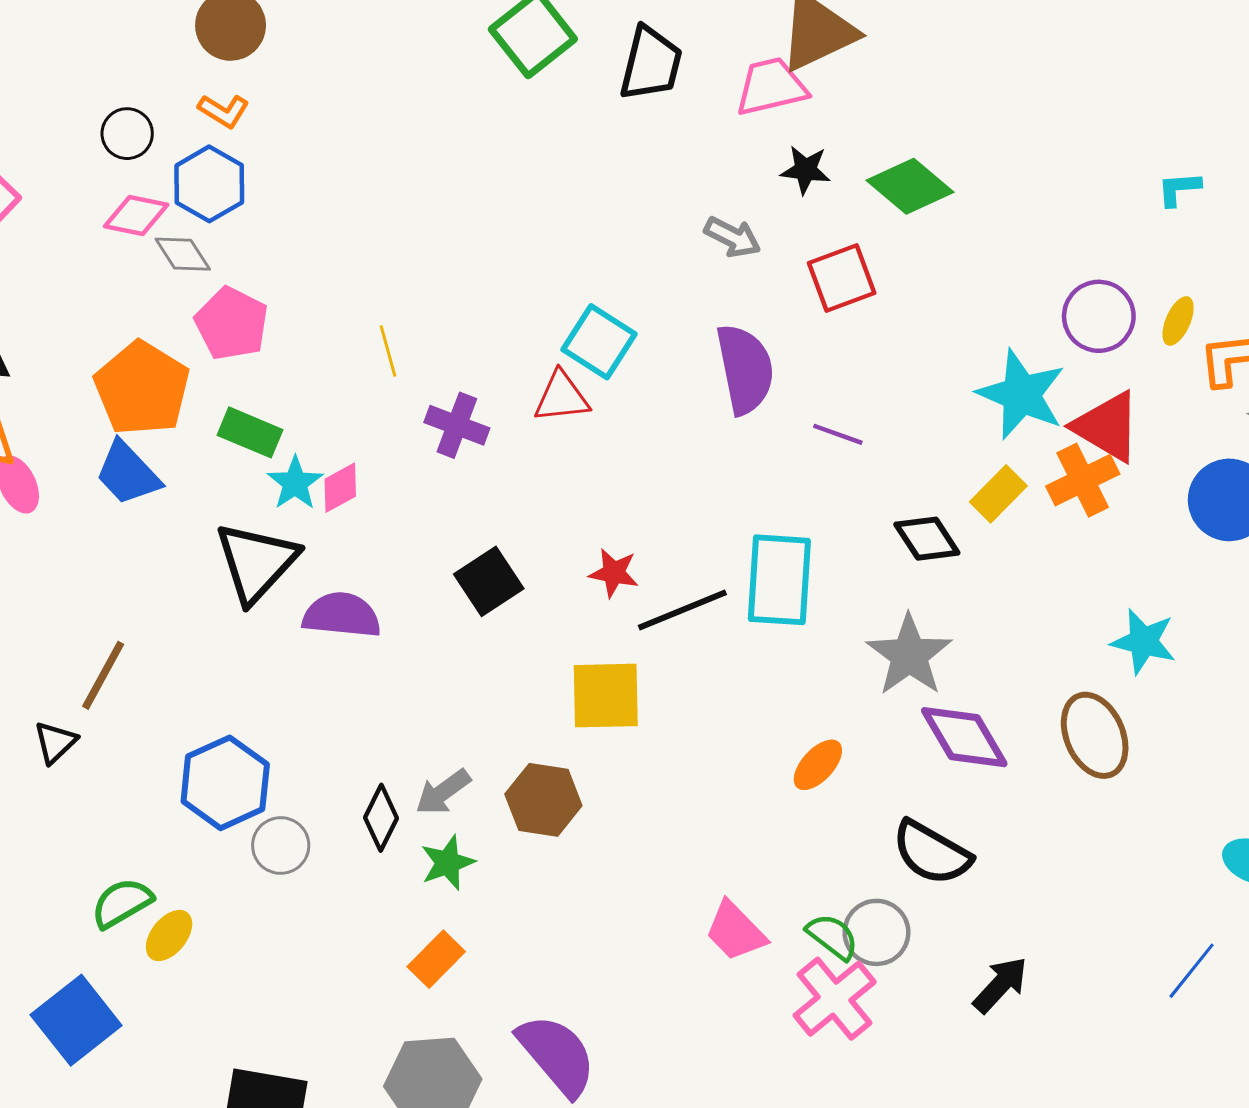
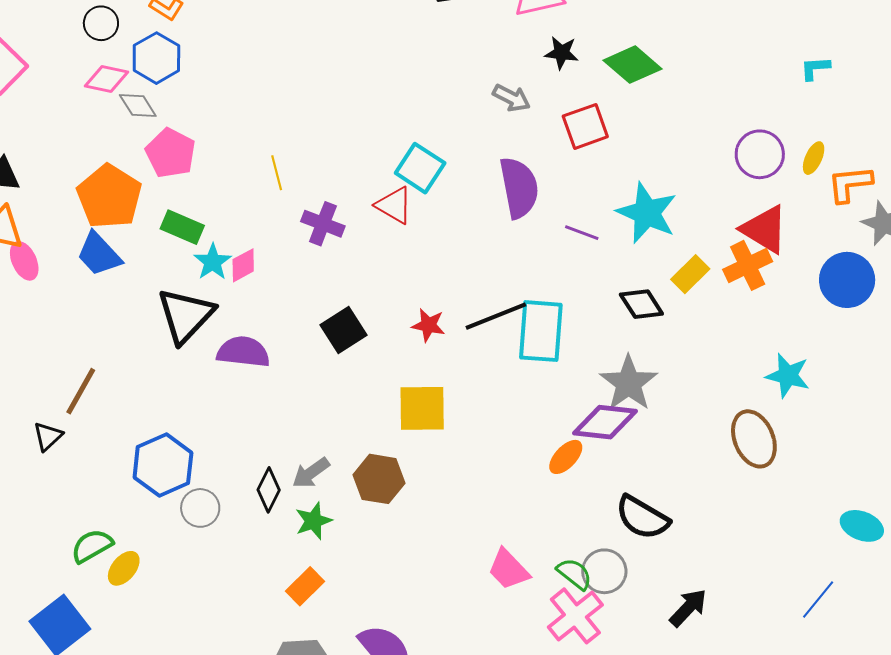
cyan star: (1021, 394) -> (647, 213), moved
red triangle: (562, 397) -> (394, 205), turned 36
black line: (682, 610) -> (496, 316), moved
purple diamond: (964, 737) -> (605, 422), moved, turned -54

